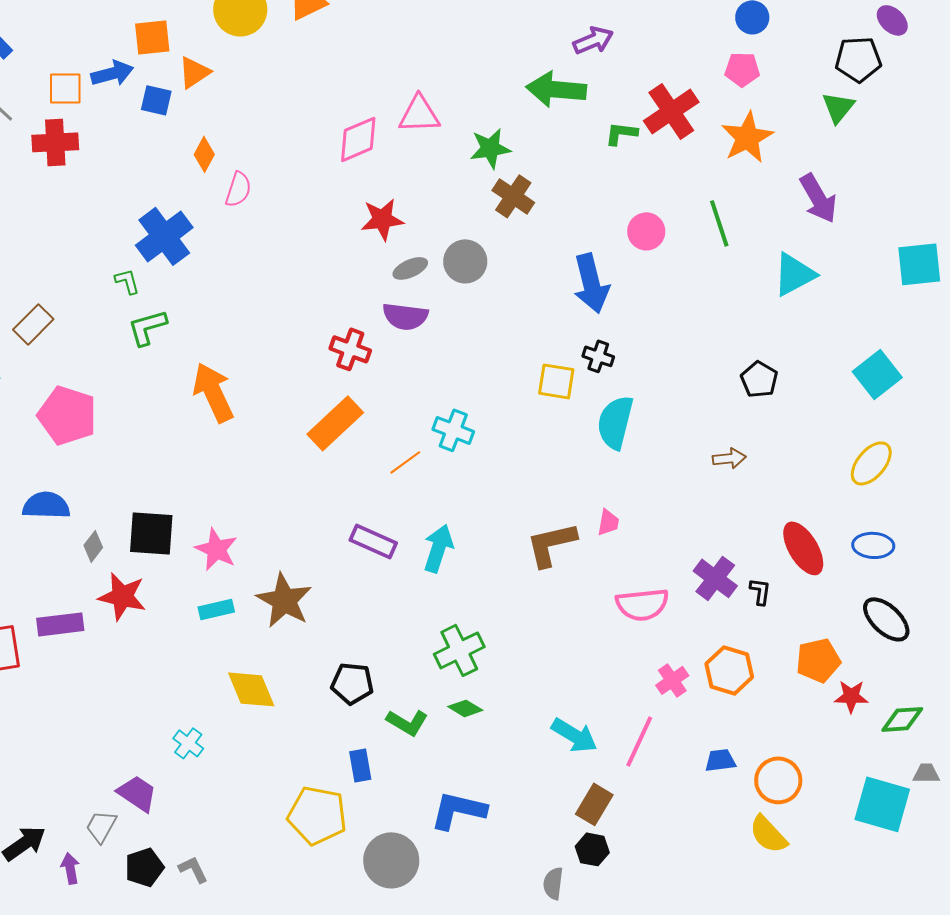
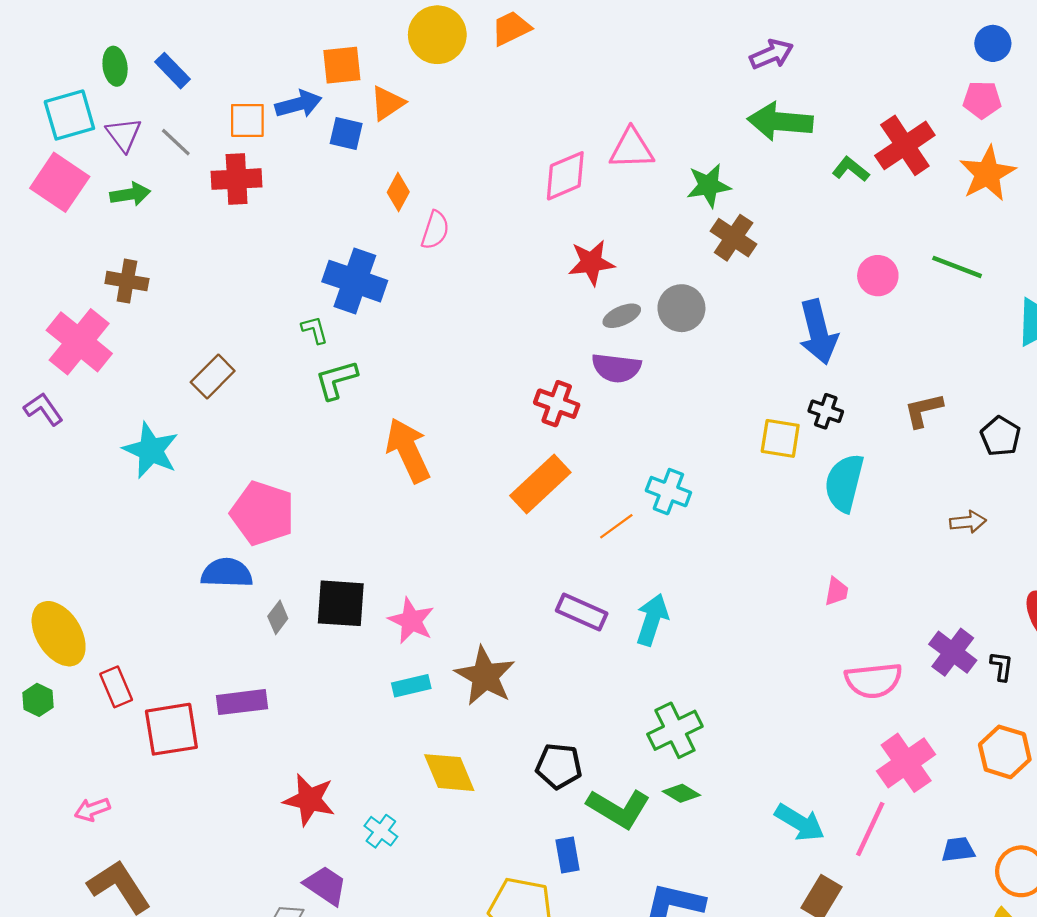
purple arrow: (593, 40) -> (772, 54), moved
green L-shape: (621, 133) -> (851, 169), turned 32
green line: (719, 223) -> (957, 267), turned -51
blue cross: (164, 236) -> (355, 281), turned -34
pink pentagon: (67, 415) -> (263, 513), moved
brown L-shape: (551, 544) -> (923, 410), moved, size x0.7
red star: (122, 596) -> (309, 800), moved
orange hexagon: (729, 670) -> (1005, 752), moved
pink cross: (672, 680) -> (906, 763), size x1.6
green L-shape: (407, 722) -> (619, 808), size x1.4

